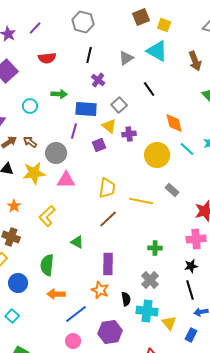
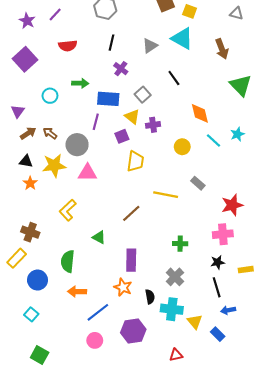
yellow circle: (157, 155) -> (182, 147), size x0.6
yellow trapezoid: (107, 188) -> (135, 161), moved
orange star: (14, 206) -> (30, 183), moved
blue rectangle: (191, 335) -> (218, 334), turned -72

